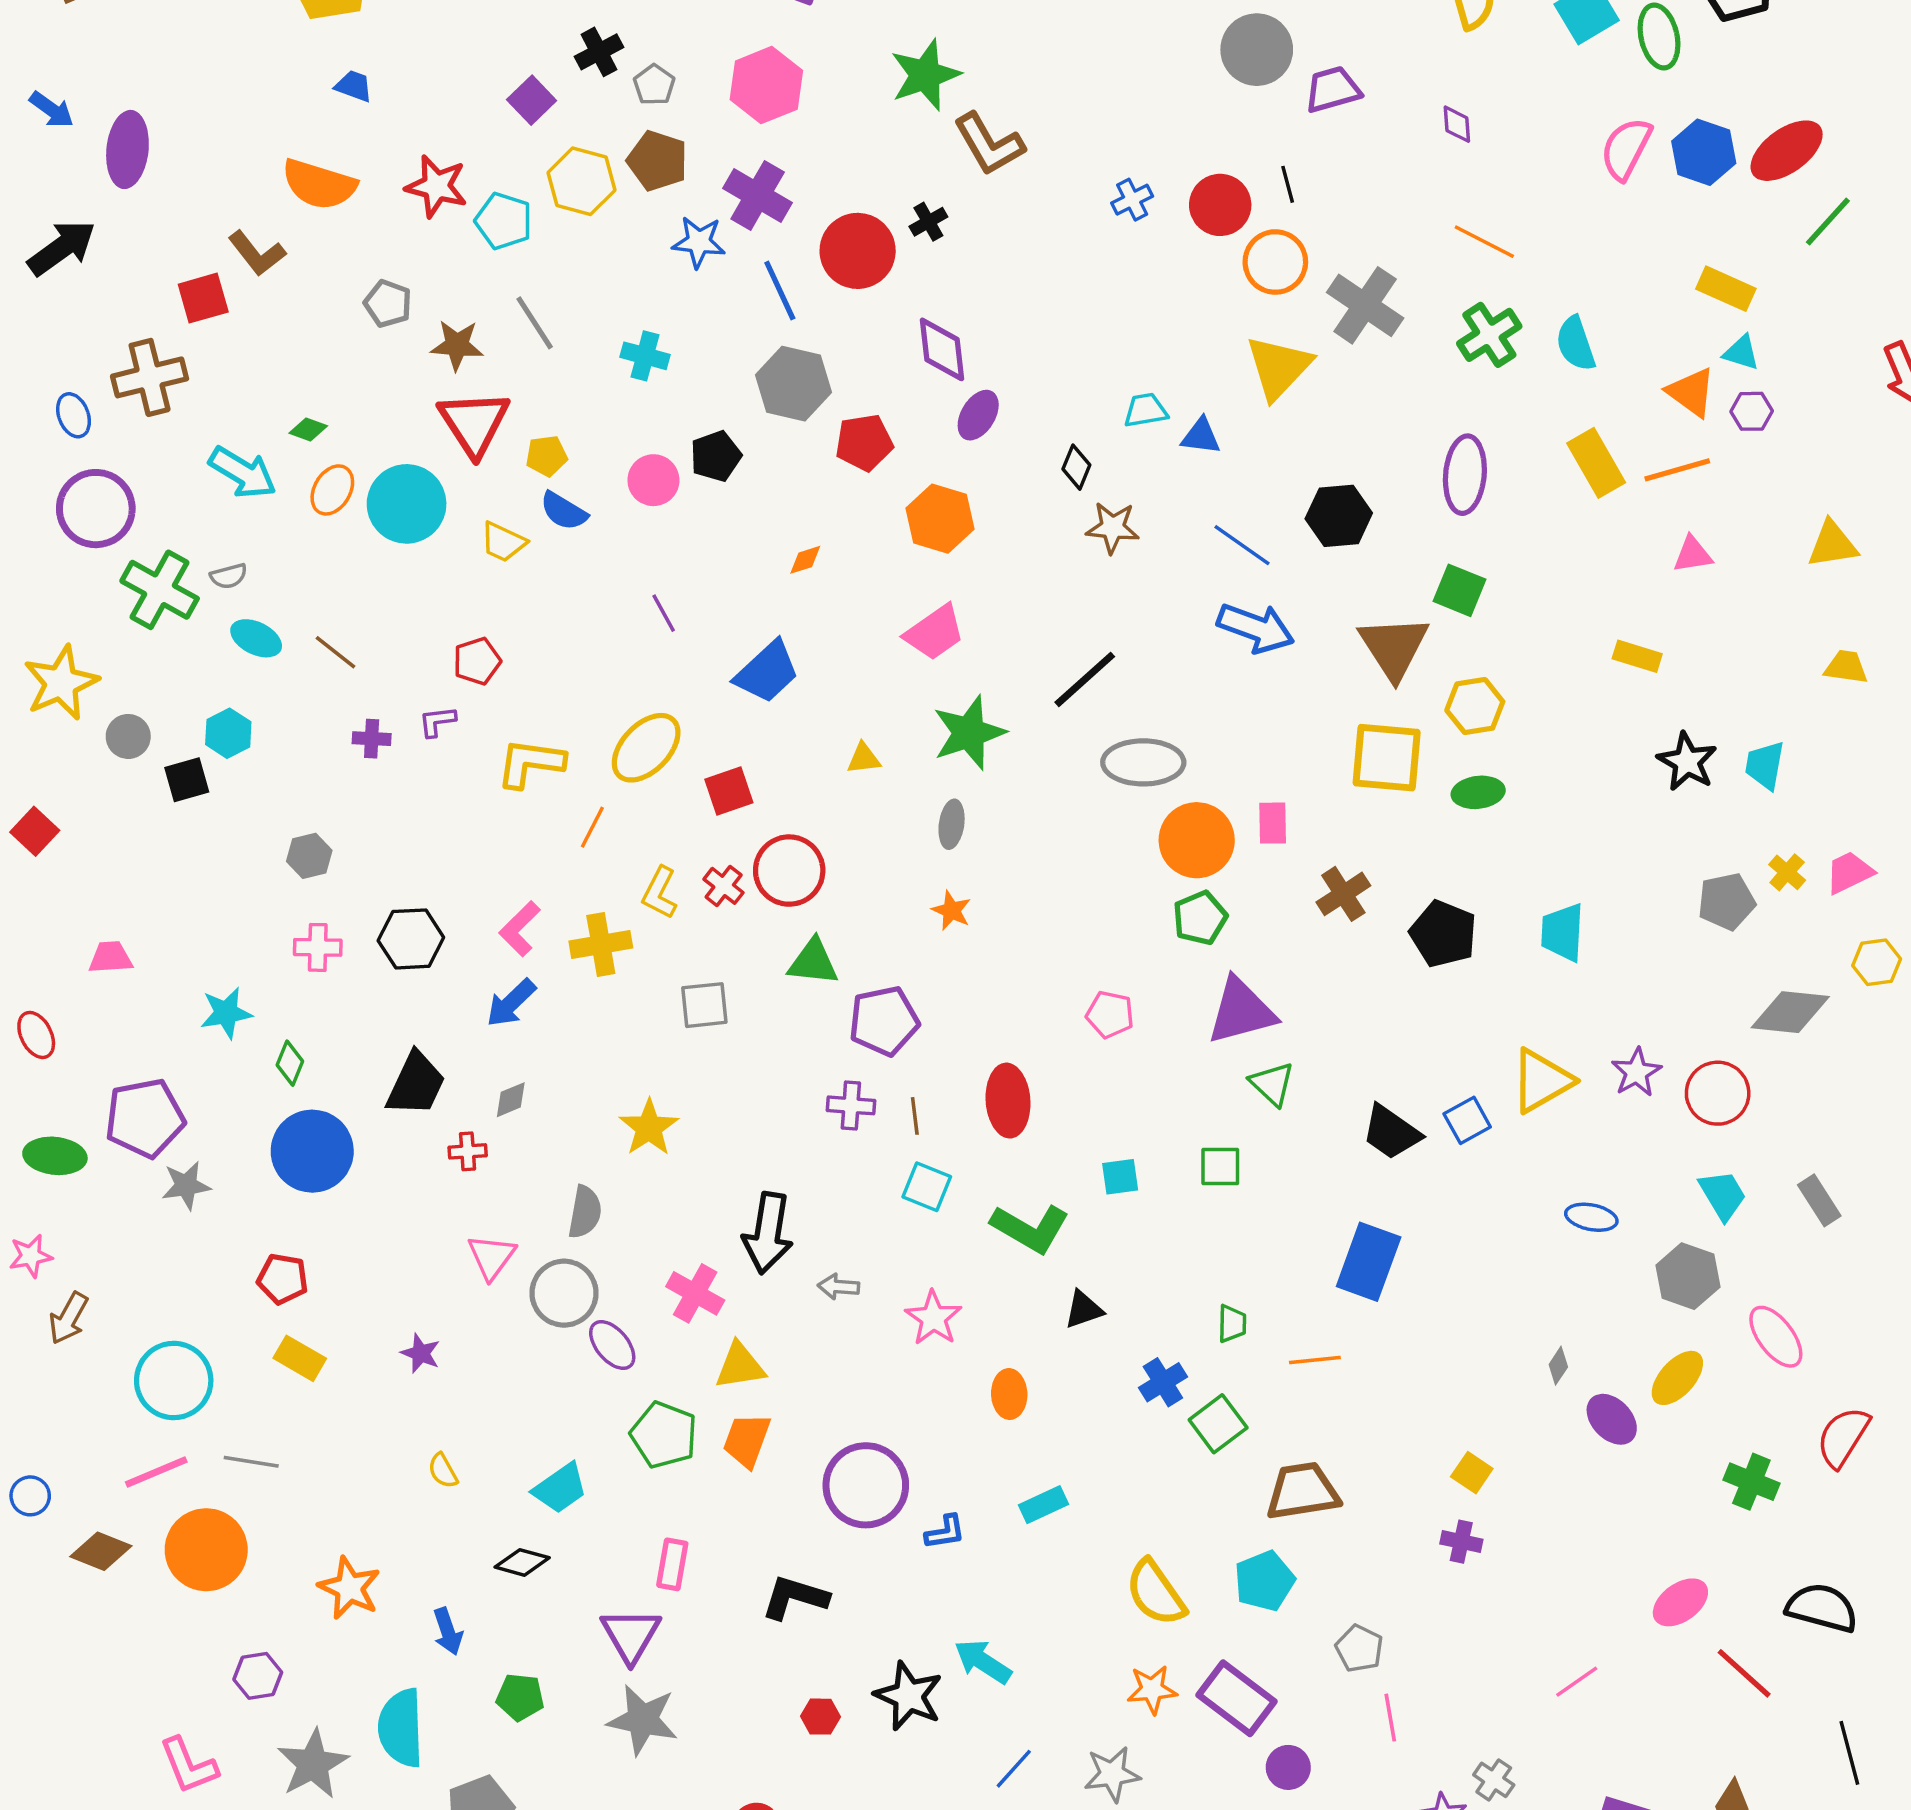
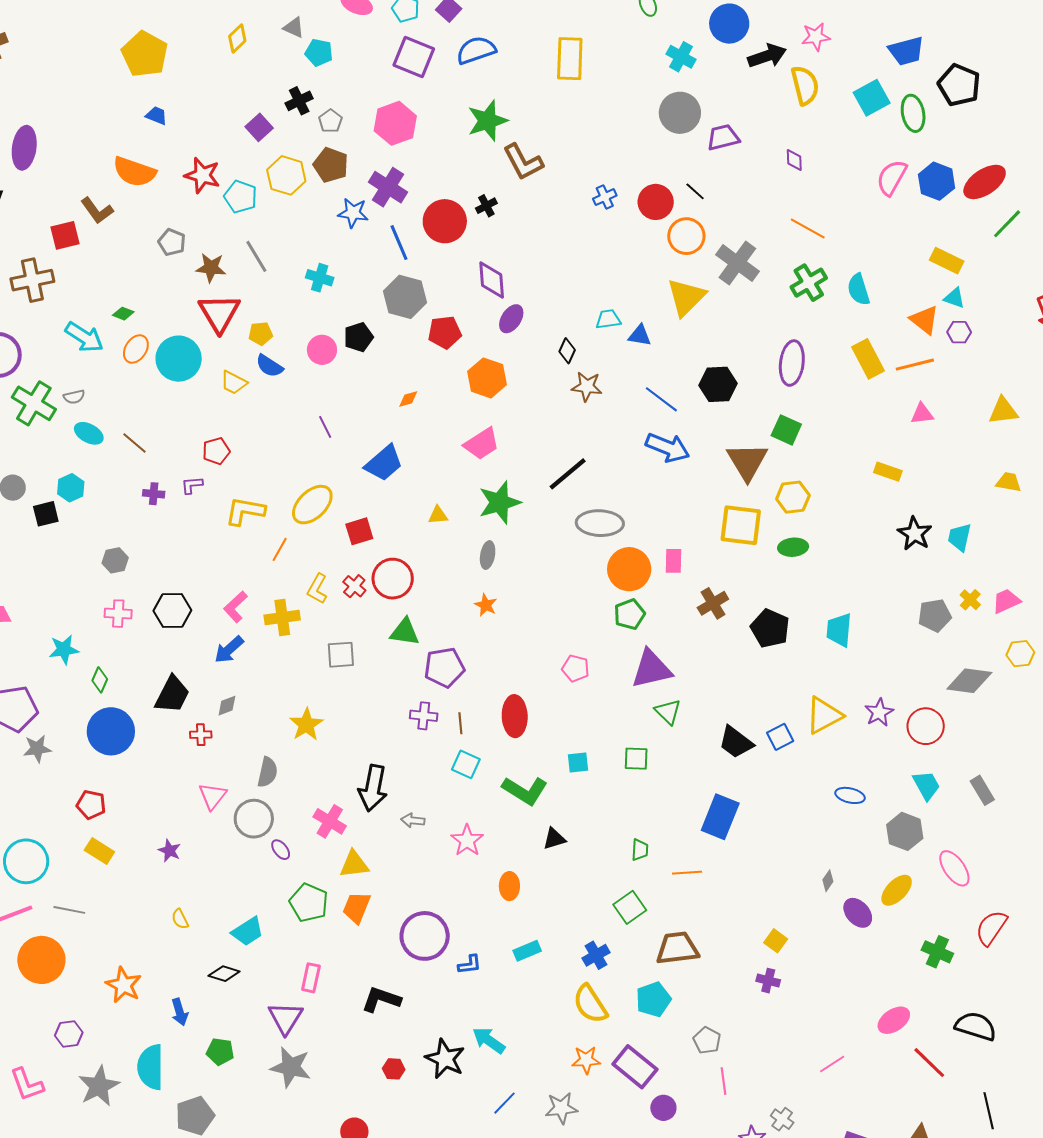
black line: (1288, 184) -> (695, 191), turned -35
purple ellipse: (612, 1345) -> (281, 850), size x0.7
blue cross: (1163, 1382) -> (596, 955), moved

